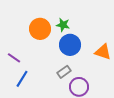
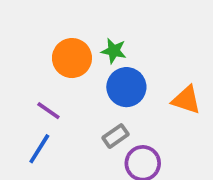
purple line: (14, 58) -> (48, 111), moved

